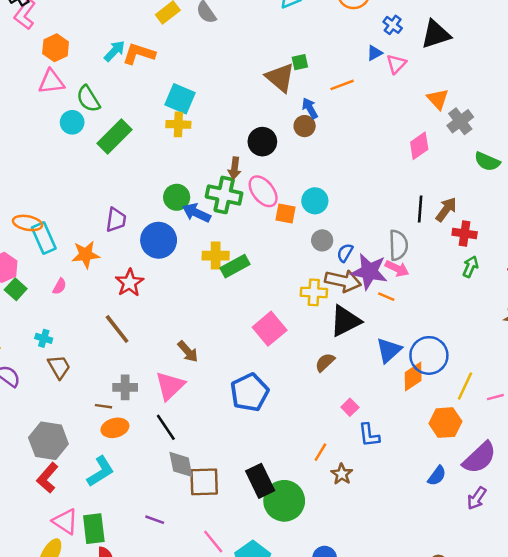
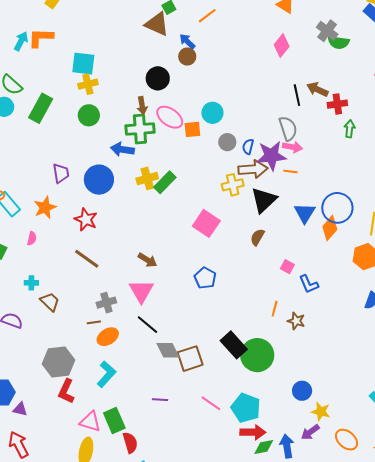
gray cross: (460, 121) -> (327, 31), moved
green circle: (177, 197) -> (89, 115), moved
brown arrow: (446, 209) -> (317, 89), turned -85
blue pentagon: (249, 392) -> (205, 278), size x0.7

